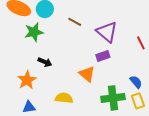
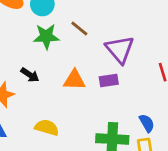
green star: (34, 32) -> (46, 36), moved
orange triangle: (87, 74) -> (74, 80), moved, turned -48

